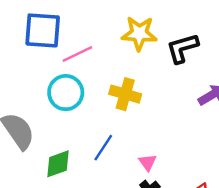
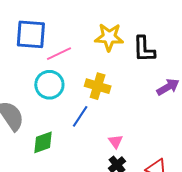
black L-shape: (182, 48) -> (144, 49), turned -76
blue line: (103, 148) -> (80, 116), moved

